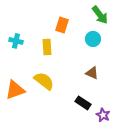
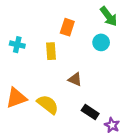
brown triangle: (92, 73) -> (75, 79), moved
yellow semicircle: (44, 81) -> (48, 104), moved

